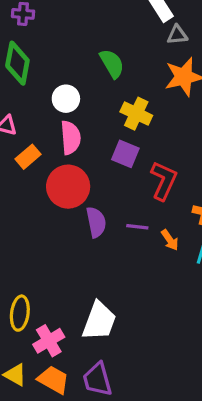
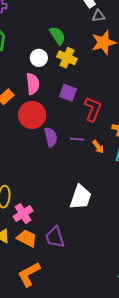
white circle: (66, 99) -> (39, 58), moved
yellow cross: (136, 114) -> (67, 58), moved
white trapezoid: (99, 321) -> (81, 197), moved

